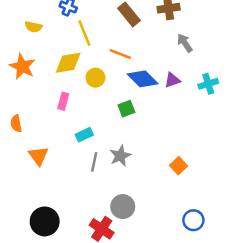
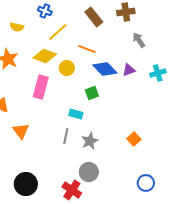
yellow line: (84, 33) -> (58, 32), turned 70
yellow diamond: (68, 63) -> (45, 56), turned 30
pink rectangle: (63, 101) -> (41, 87), size x1.6
cyan rectangle: (84, 135) -> (76, 114), moved, turned 40
gray star: (120, 156) -> (90, 141), moved

